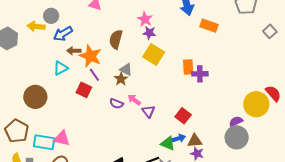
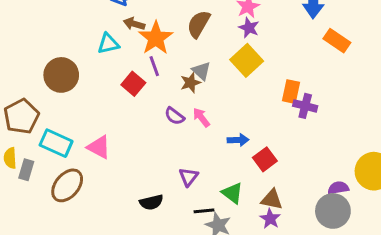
purple triangle: (148, 111) -> (189, 177), moved
pink triangle: (62, 138) -> (99, 147), moved
blue arrow: (178, 138) -> (238, 140), moved

